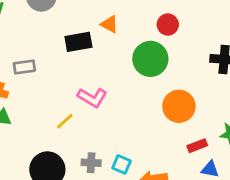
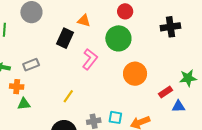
black rectangle: (78, 42) -> (65, 38), turned -42
pink L-shape: (92, 97) -> (90, 59), moved, turned -70
orange circle: (179, 106) -> (135, 74), moved

